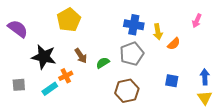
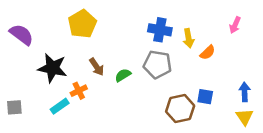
gray pentagon: (132, 54) -> (157, 64), turned 30
gray square: (19, 85) -> (14, 107), moved
brown hexagon: (127, 91) -> (180, 109), moved

